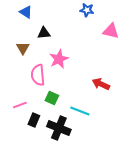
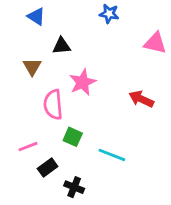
blue star: (87, 10) -> (109, 14), moved
red arrow: (101, 84) -> (141, 99), moved
black rectangle: (34, 120) -> (48, 168), turned 32
black cross: (59, 128) -> (74, 187), moved, size x0.6

